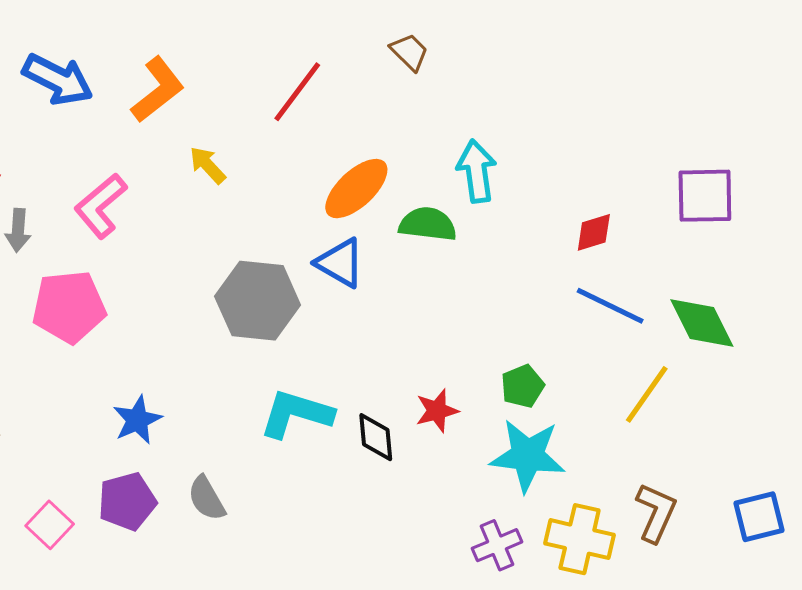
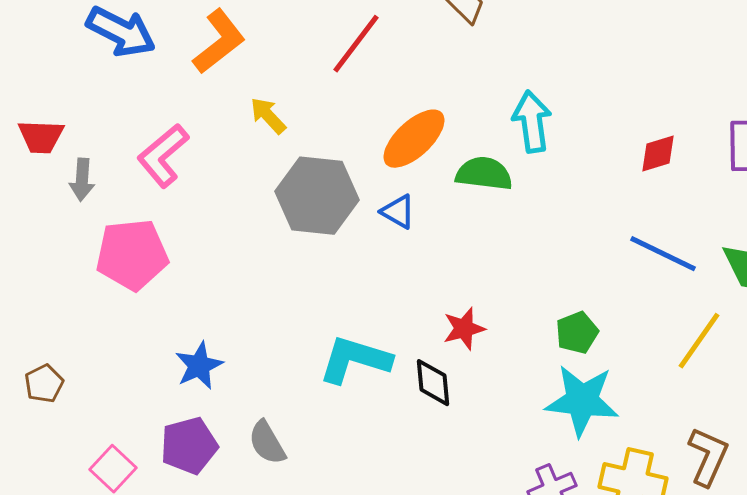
red diamond: (594, 232) -> (658, 154), moved
blue triangle: (340, 263) -> (398, 212), size x0.7
gray hexagon: (258, 301) -> (317, 196), moved
red star: (437, 411) -> (464, 329), moved

